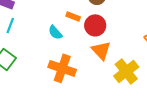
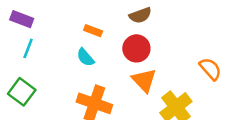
orange rectangle: (73, 16) -> (93, 31), moved

